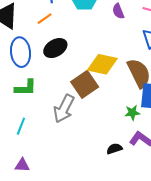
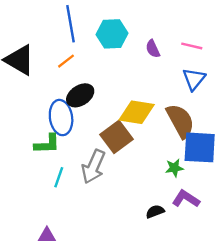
blue ellipse: (21, 52) -> (61, 118), moved
cyan line: (21, 126) -> (59, 177), moved

